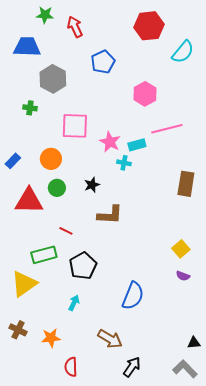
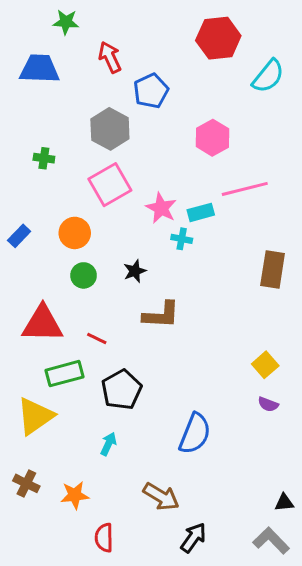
red arrow: (75, 27) -> (110, 57), moved
gray hexagon: (53, 79) -> (110, 129), moved
pink square: (75, 126) -> (110, 185), turned -32
red triangle: (29, 201) -> (42, 324), moved

